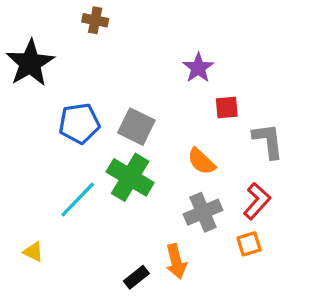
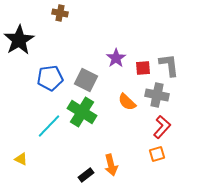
purple star: (198, 68) -> (116, 58), moved
gray L-shape: (268, 141) -> (169, 65), moved
gray cross: (203, 212) -> (157, 95), moved, turned 35

